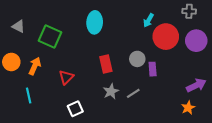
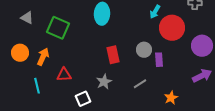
purple circle: (196, 41) -> (202, 46), moved
red triangle: (66, 77) -> (64, 75), moved, turned 42
gray star: (111, 91) -> (104, 82), moved
orange star: (188, 108) -> (171, 98), moved

